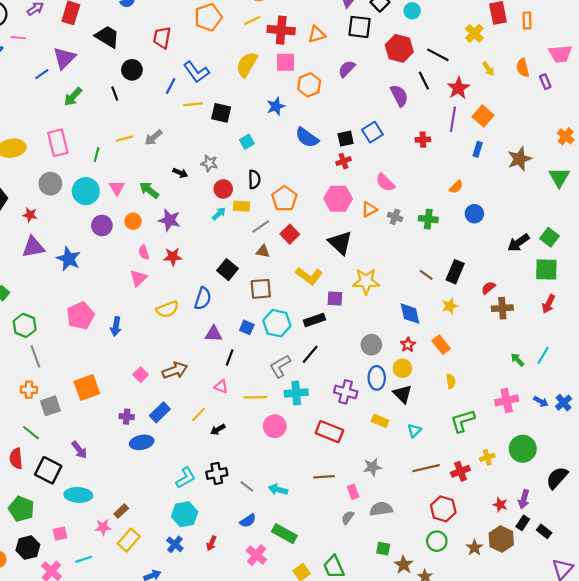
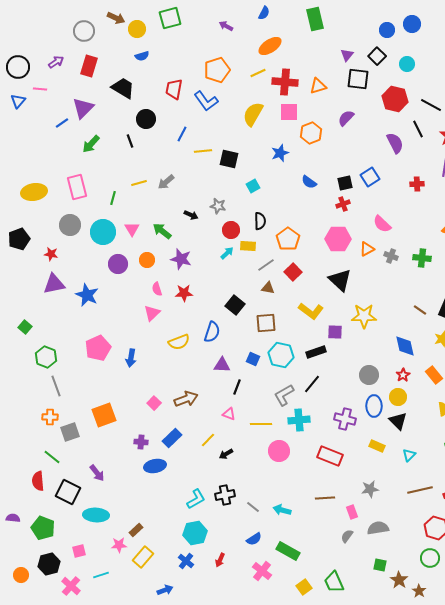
blue L-shape: (196, 72) -> (206, 101), moved
blue semicircle: (307, 137) -> (309, 182), size x0.7

